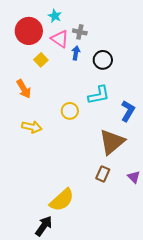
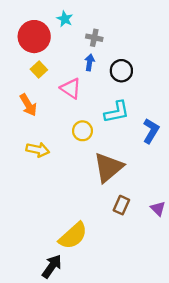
pink triangle: (60, 39) -> (71, 88), moved
yellow square: (41, 60) -> (39, 70), moved
brown triangle: (112, 142) -> (108, 167), moved

